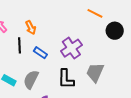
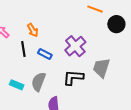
black L-shape: (66, 79) -> (73, 77), turned 100

